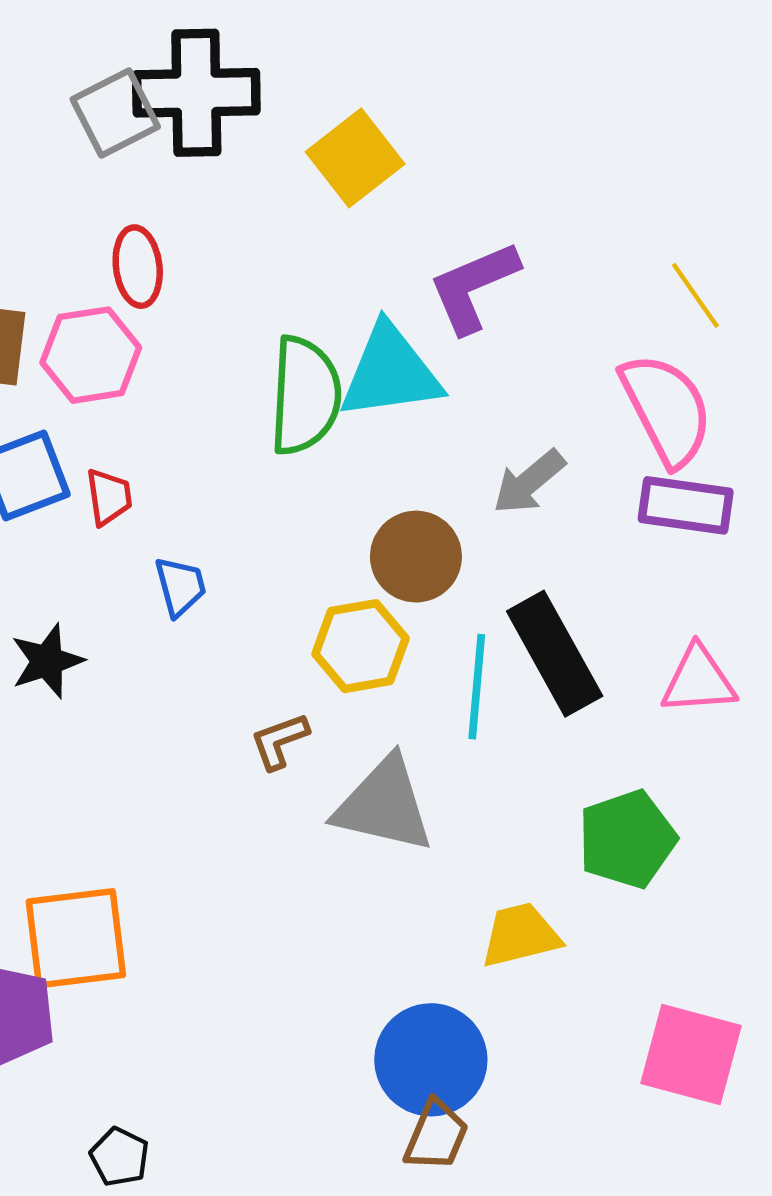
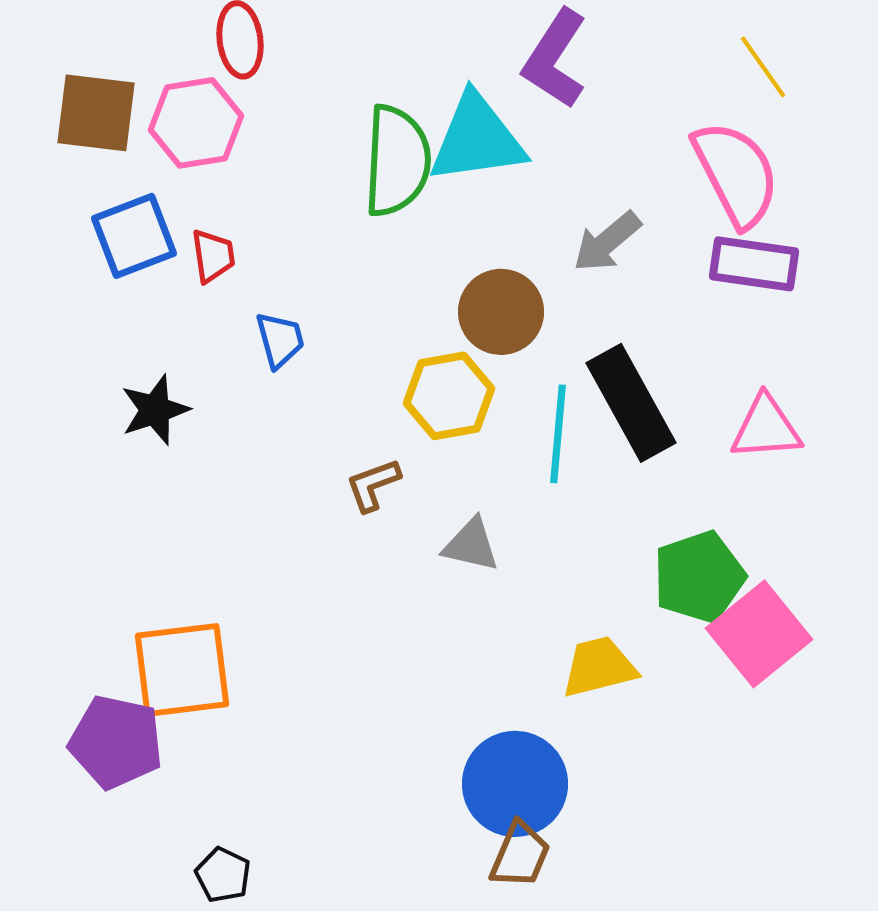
purple L-shape: (474, 287) -> (555, 59), turned -34
gray triangle: (384, 805) -> (471, 545), size x0.6
pink square: (691, 1054) -> (759, 634), moved, turned 36

